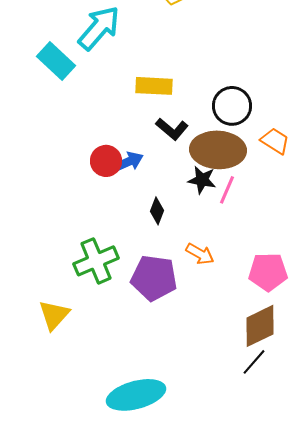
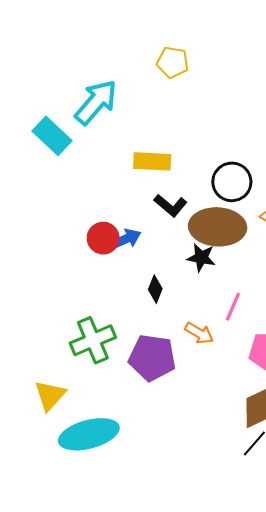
pink line: (227, 190) -> (233, 307), moved
cyan ellipse: (136, 395) -> (89, 434), moved

